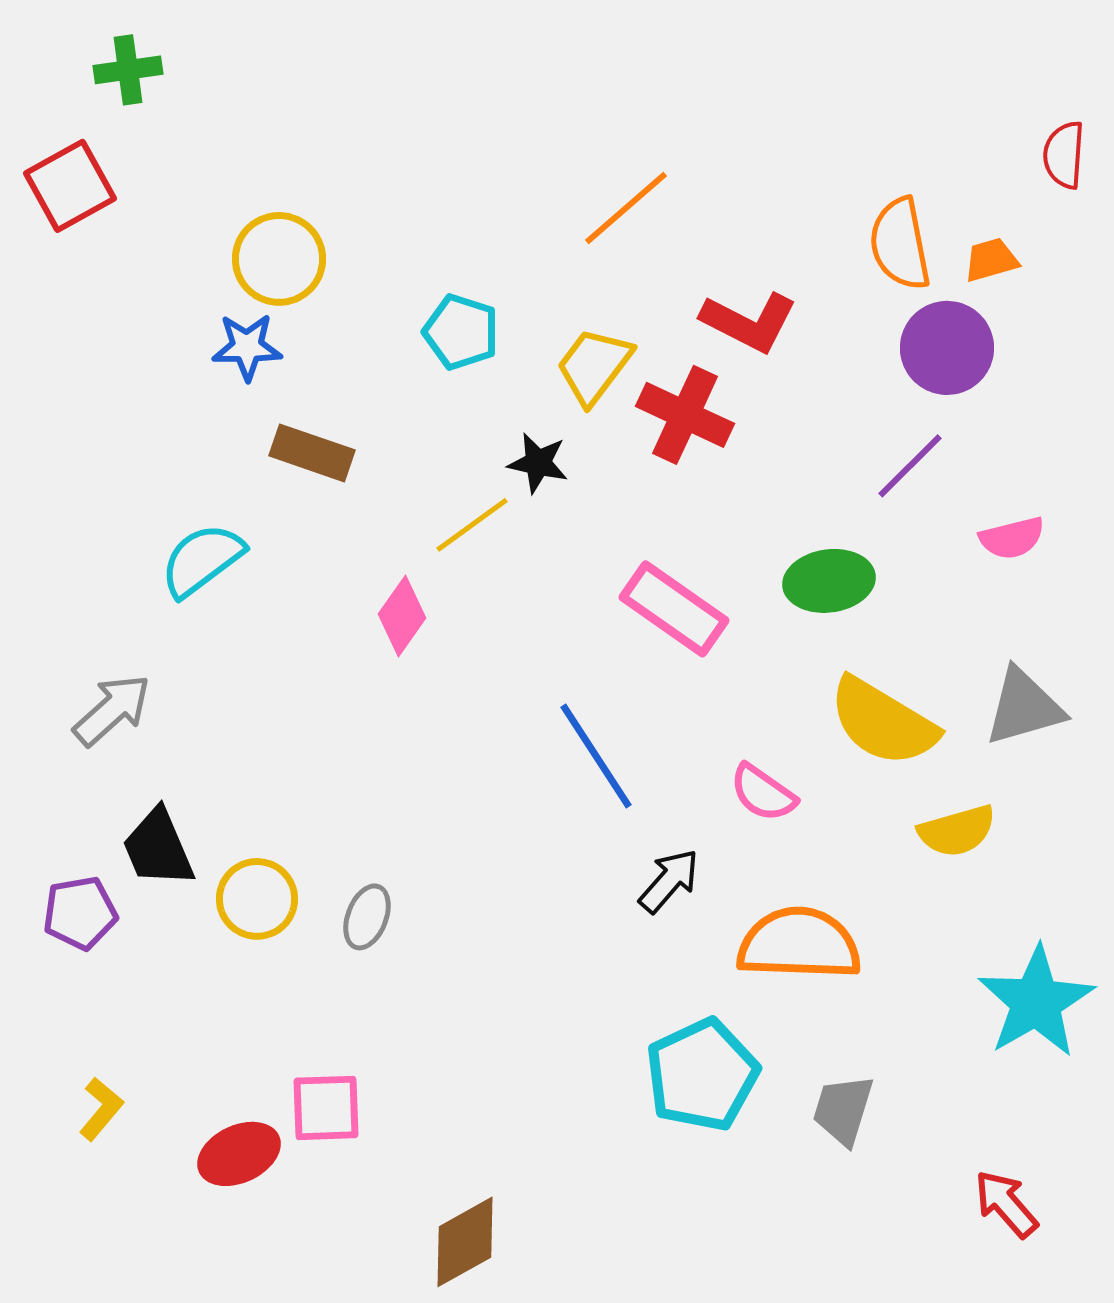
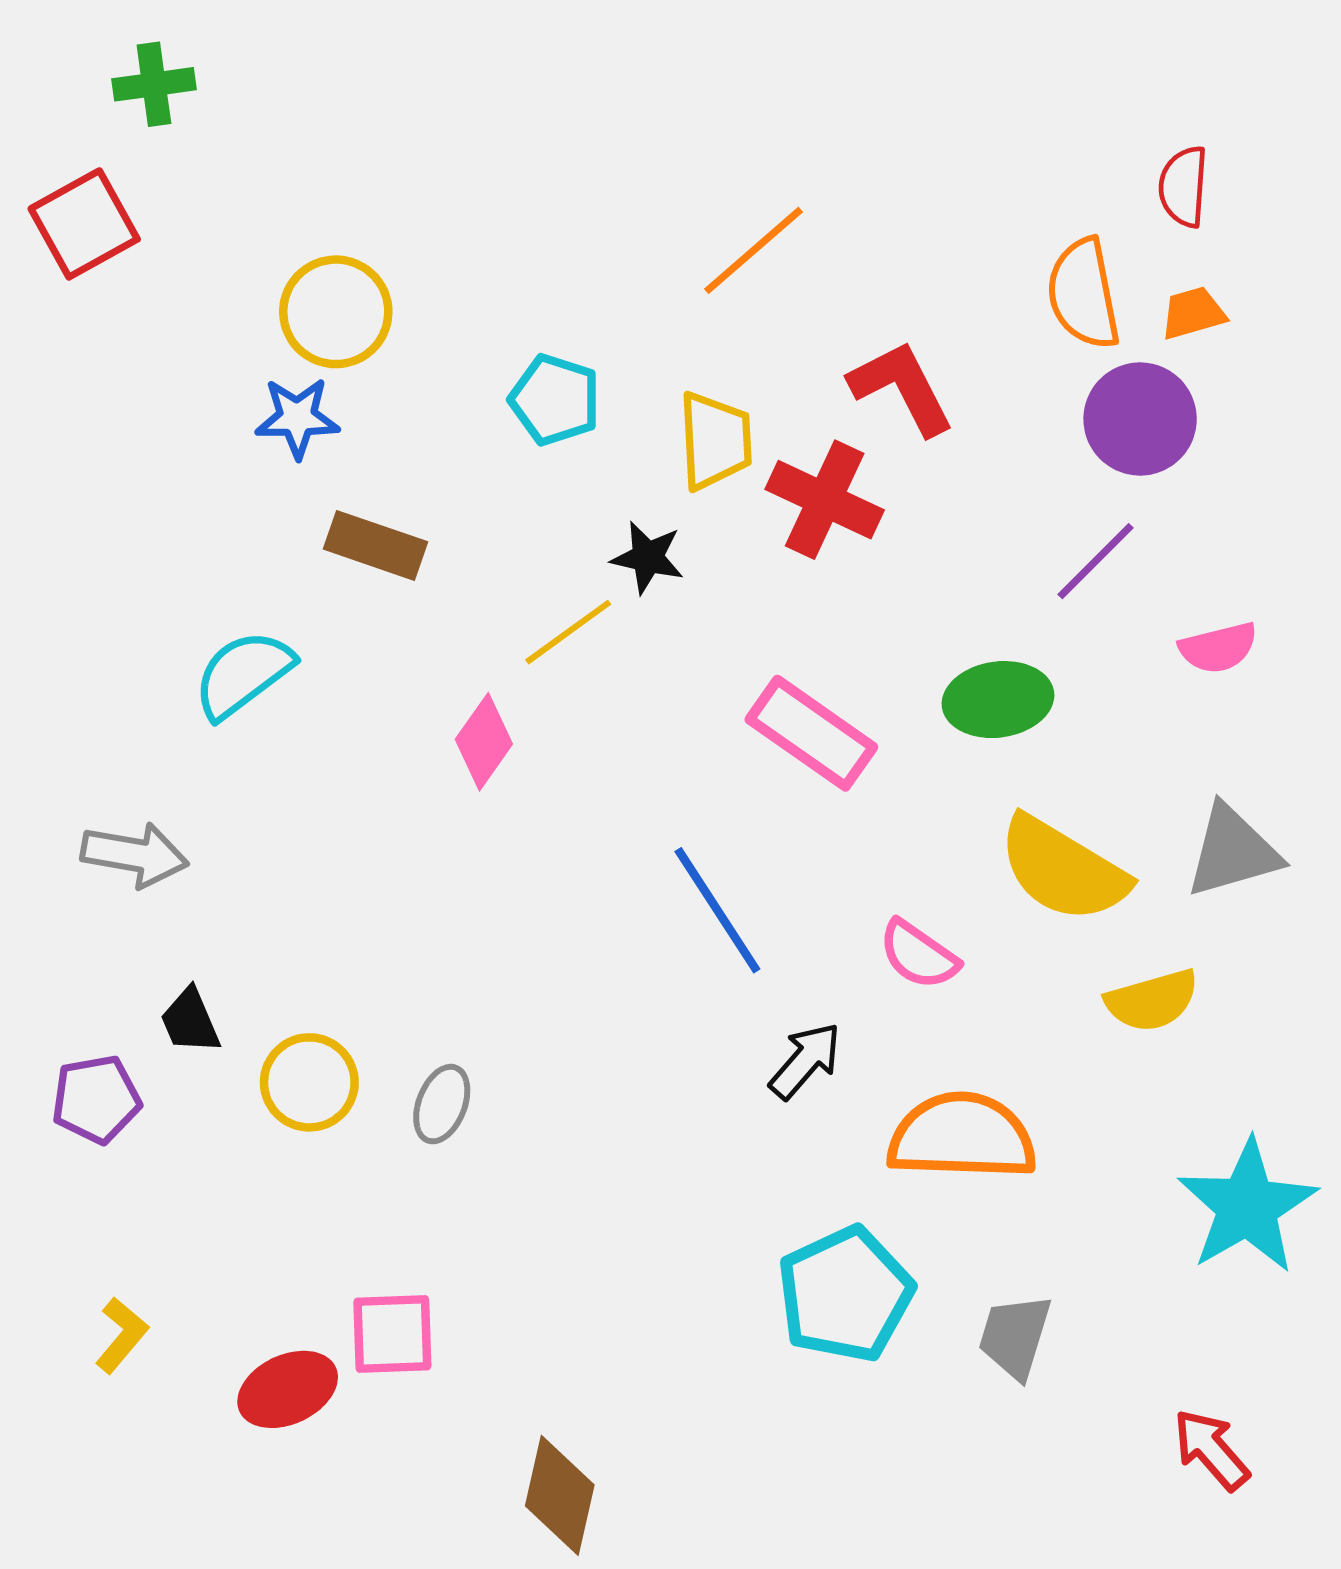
red semicircle: (1064, 155) -> (1183, 187), moved
red L-shape: (749, 322) -> (902, 388), turned -144
yellow trapezoid: (594, 366) -> (715, 441), turned 140
gray arrow: (112, 710) -> (135, 855), turned 52
black trapezoid: (158, 848) -> (190, 1021), size x0.7
brown diamond: (465, 1242) -> (560, 1495), turned -48

